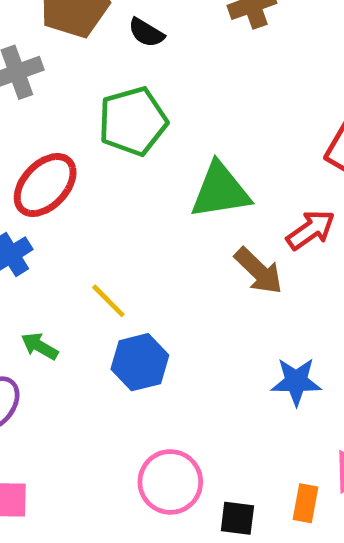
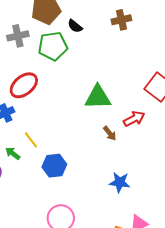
green pentagon: (133, 121) -> (53, 46), moved
brown arrow: (259, 271) -> (110, 133), size x0.7
yellow line: (108, 301) -> (31, 140), moved

